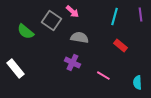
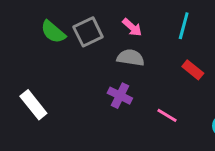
pink arrow: (72, 12) -> (132, 27), moved
gray square: (51, 21) -> (88, 32), turned 30
green semicircle: (25, 32) -> (53, 32), moved

